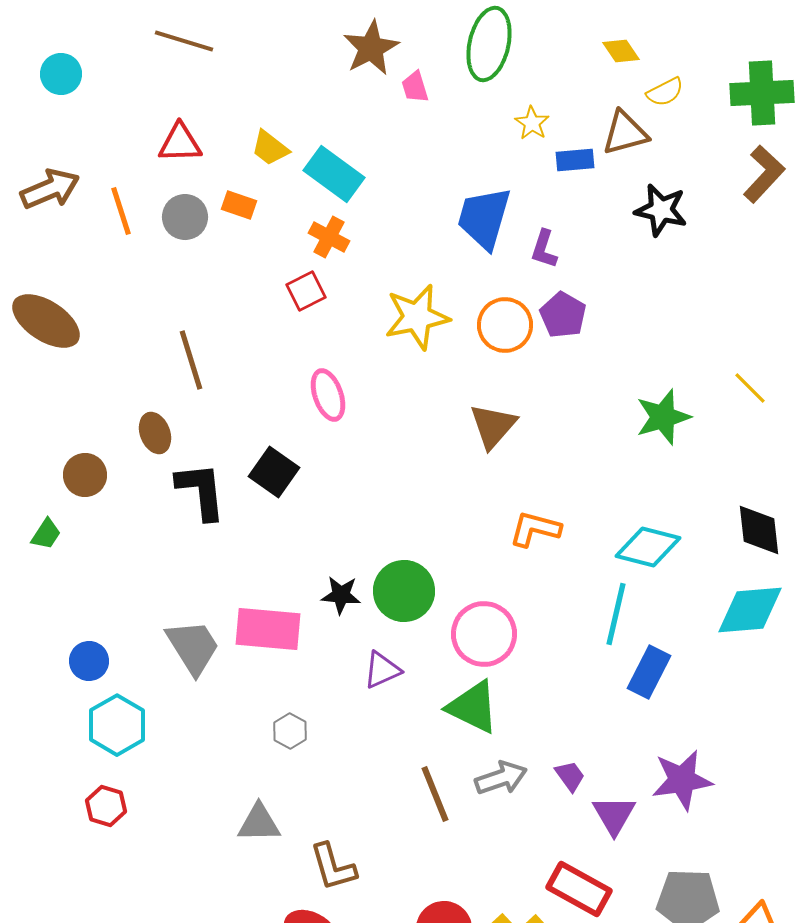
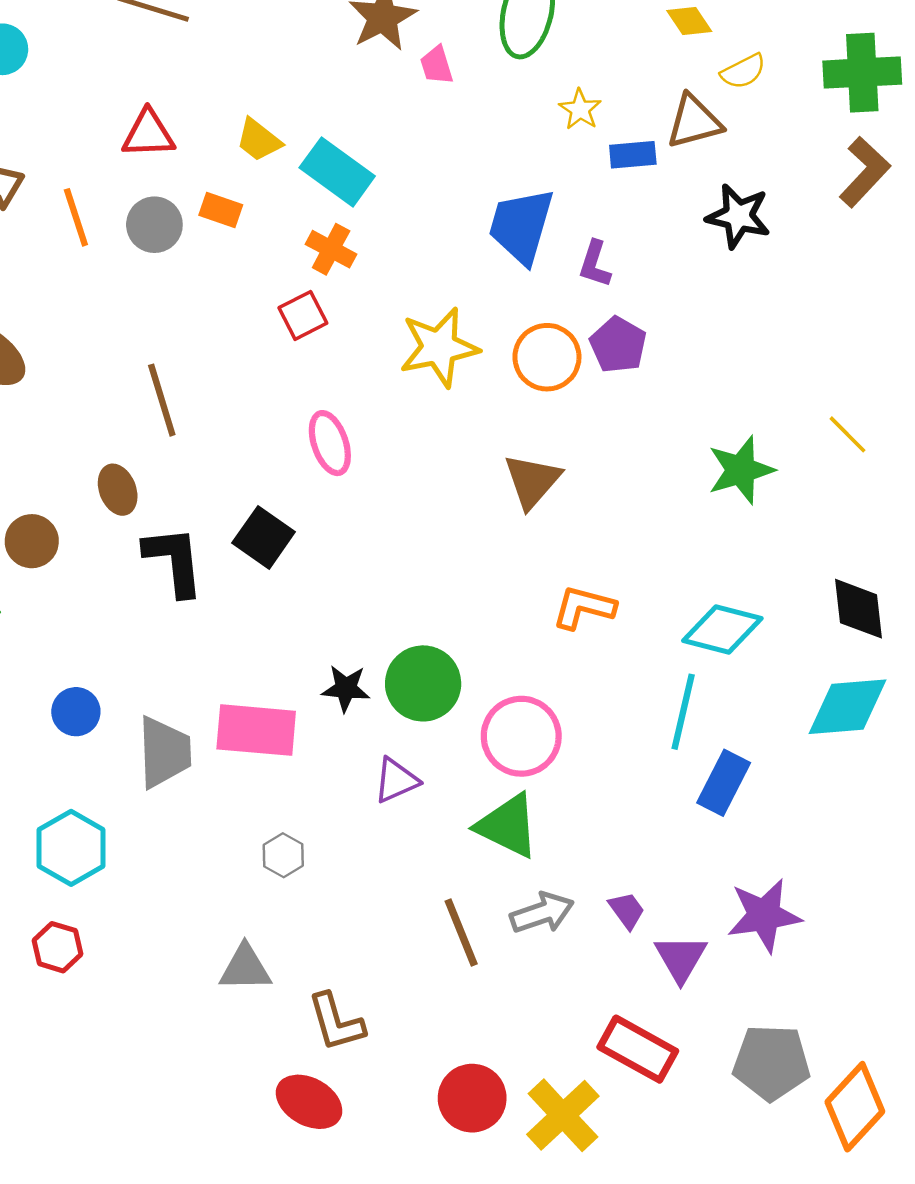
gray trapezoid: (193, 647) -> (164, 752), turned 30
blue circle: (89, 661) -> (76, 712), moved

